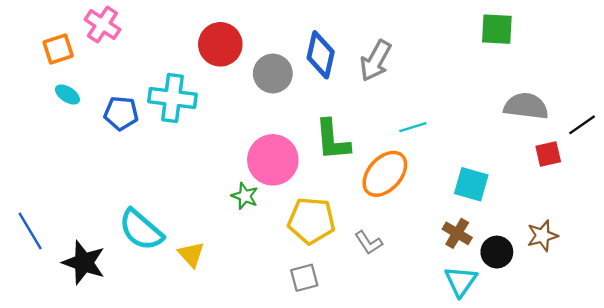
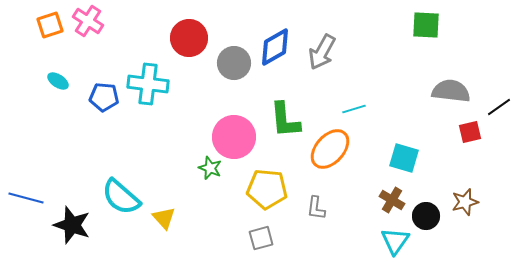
orange square: (58, 49) -> (50, 25), moved
blue diamond: (321, 55) -> (275, 47), turned 48
blue line: (30, 231) -> (26, 198), turned -44
gray L-shape: (369, 243) -> (316, 208), turned 40

